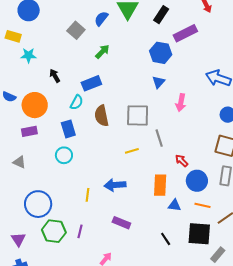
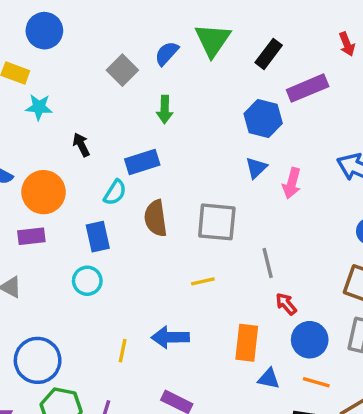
green arrow: (102, 52) -> (165, 109), turned 133
pink arrow: (181, 103) -> (292, 183), moved
gray line: (159, 138) -> (268, 263), moved

